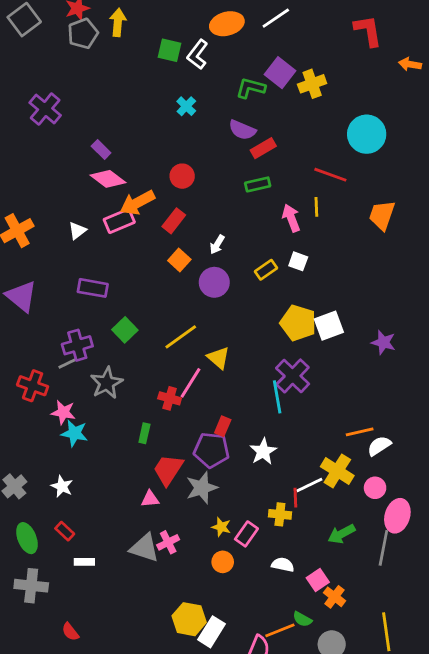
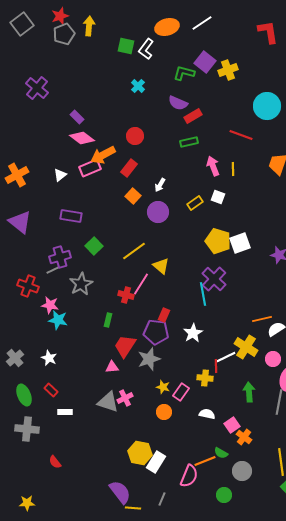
yellow line: (316, 207) -> (233, 169), moved
green arrow: (341, 534) -> (249, 392), turned 114

